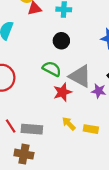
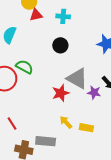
green semicircle: (52, 69) -> (24, 67), moved
gray rectangle: (32, 129) -> (46, 141), moved

